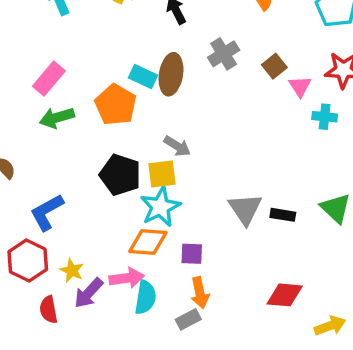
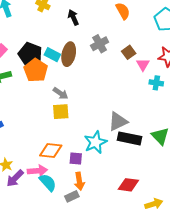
gray arrow: (177, 146) -> (61, 93), moved
black pentagon: (120, 175) -> (30, 54), moved
cyan star: (160, 207) -> (95, 142), moved
gray triangle: (245, 209) -> (118, 121), moved, turned 35
black rectangle: (283, 215) -> (129, 138), size x1.6
cyan semicircle: (145, 297) -> (48, 182), turned -54

